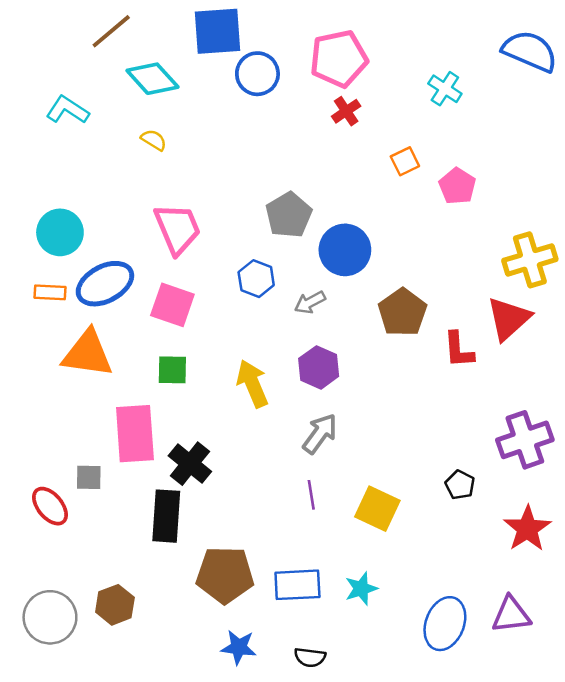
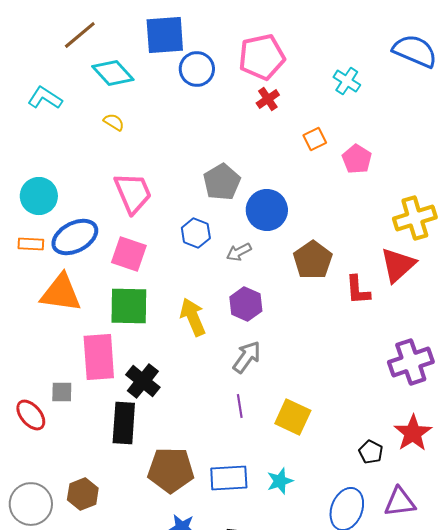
green square: (172, 370) -> (129, 306), size x1.6
black pentagon: (460, 485) -> (371, 452), moved

